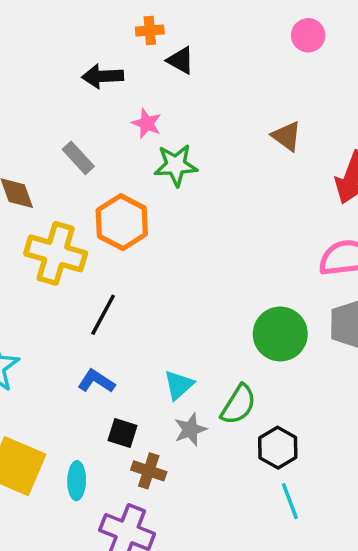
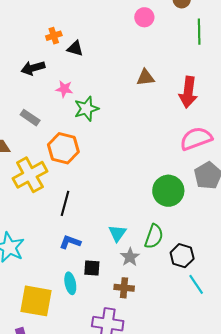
brown triangle: (287, 136) -> (146, 77), turned -30
yellow cross: (56, 253) -> (30, 175), turned -32
brown cross: (149, 471) -> (124, 288), moved
cyan ellipse: (77, 481) -> (70, 283), moved

